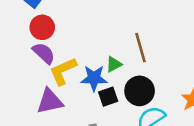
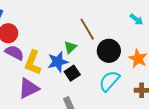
yellow L-shape: (63, 71) -> (33, 63), turned -30
black circle: (140, 91) -> (109, 51), moved

